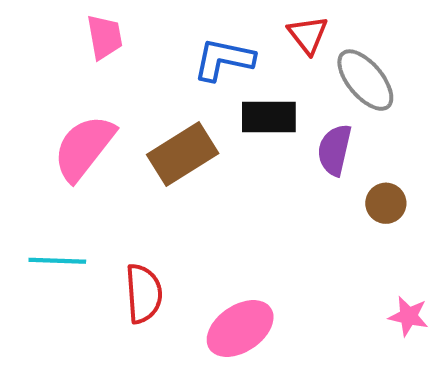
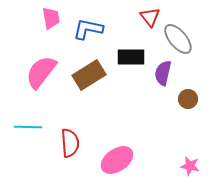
blue L-shape: (224, 60) -> (88, 29), moved
pink star: (408, 316) -> (190, 166), moved

